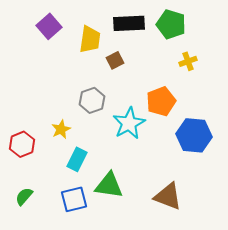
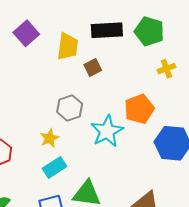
yellow star: (61, 129) -> (49, 138), moved
cyan rectangle: (77, 159) -> (54, 167), turned 30

